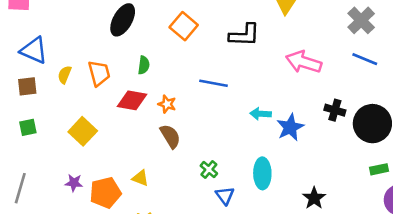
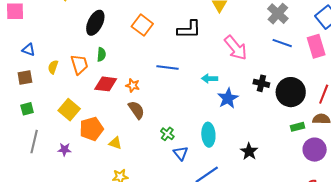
blue triangle: (34, 50) -> (29, 50), size x0.6
pink arrow: (304, 62) -> (236, 48), turned -144
green semicircle: (144, 65) -> (101, 54), moved
cyan arrow: (261, 114) -> (210, 79), moved
gray line: (20, 188) -> (34, 142), moved
orange pentagon: (105, 193) -> (91, 129), moved

